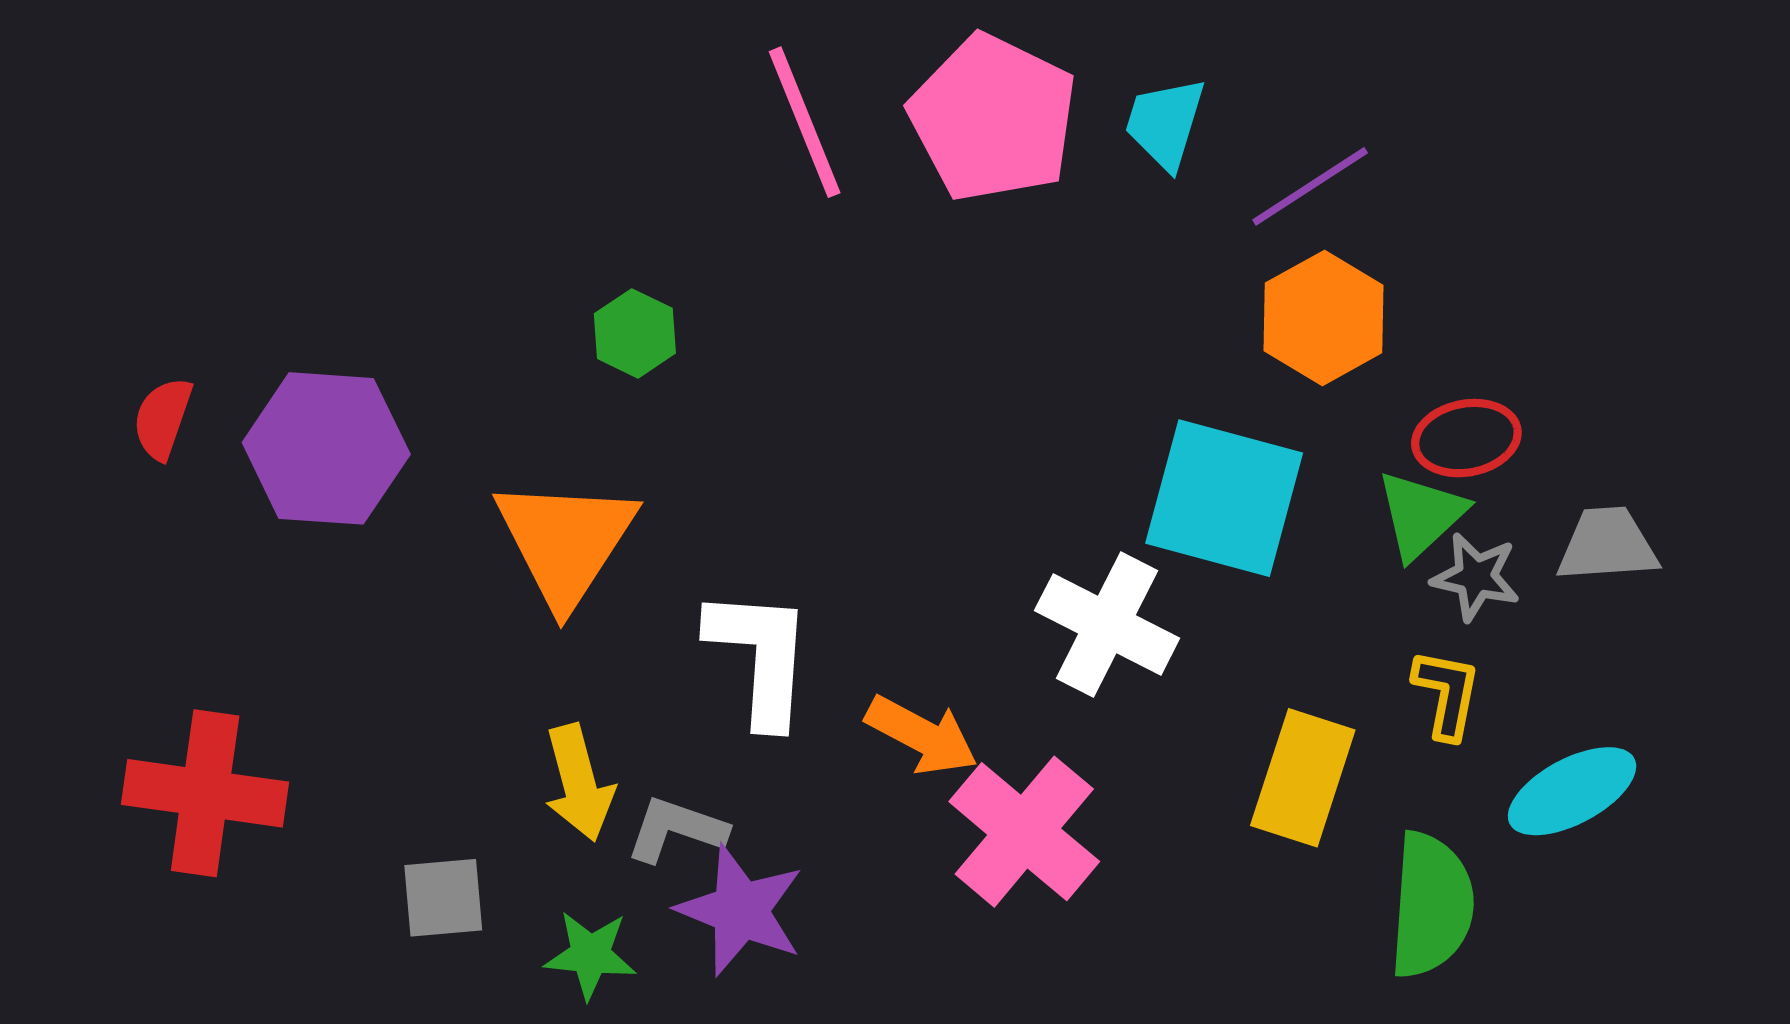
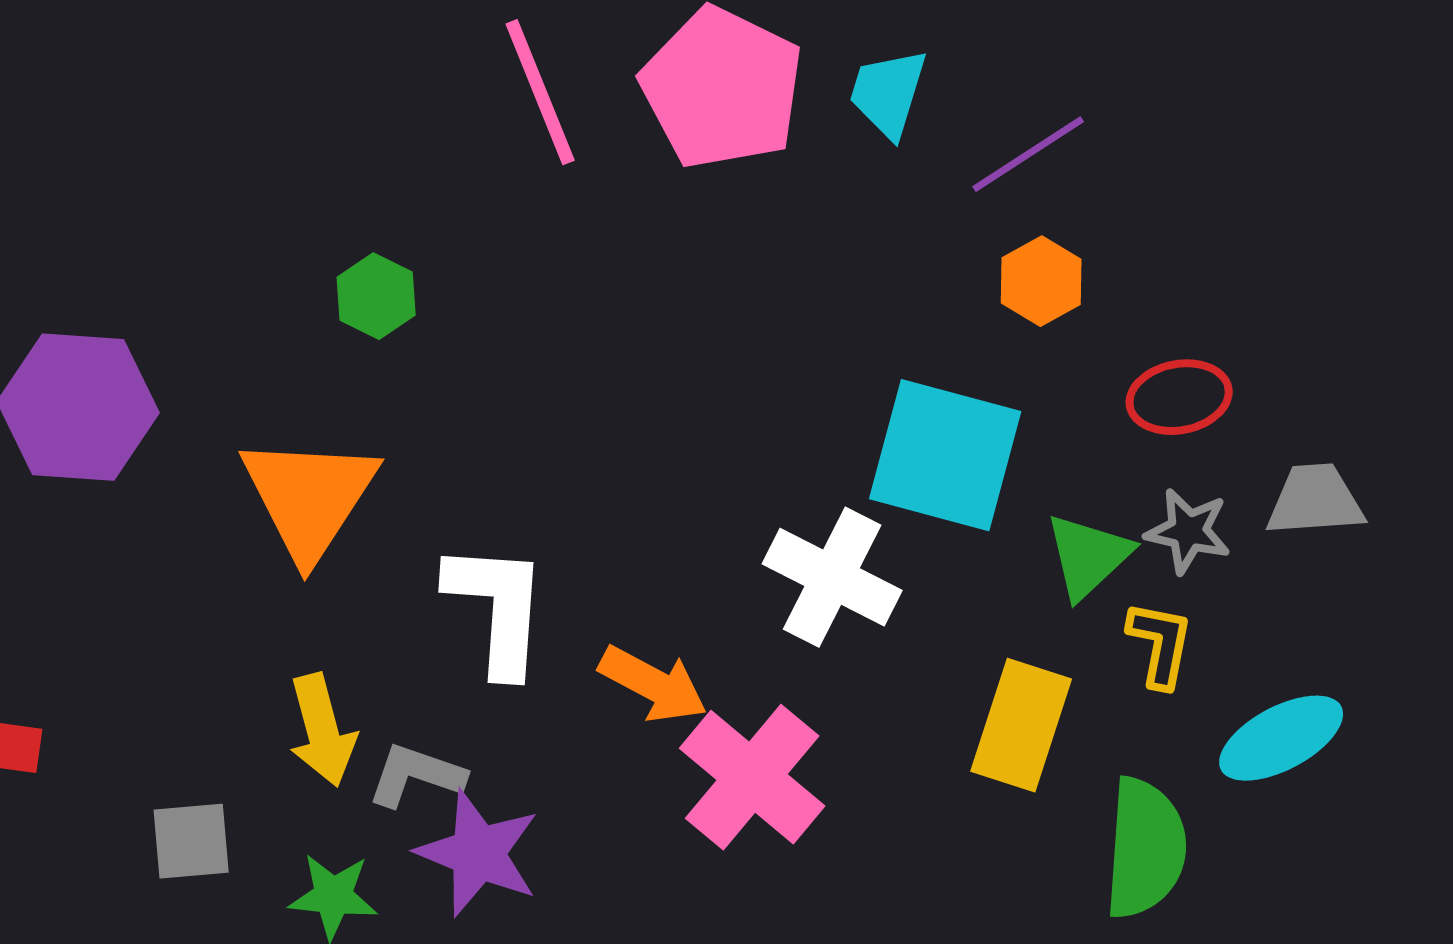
orange hexagon: (1324, 318) -> (1041, 281), size x0.7
green triangle: (1421, 515) -> (1088, 556), moved

